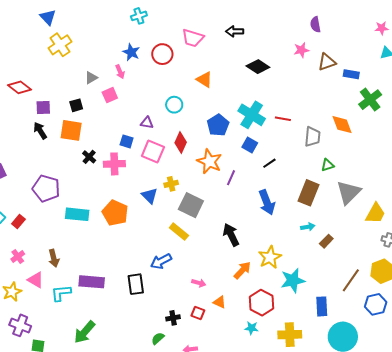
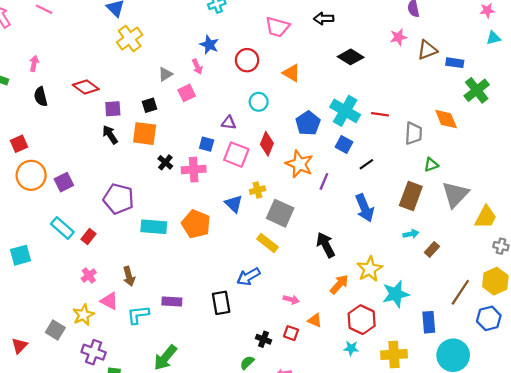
red circle: (162, 54) -> (247, 60), moved
purple rectangle: (92, 282) -> (172, 301), size x0.7
black cross: (173, 318) -> (264, 339), turned 32

